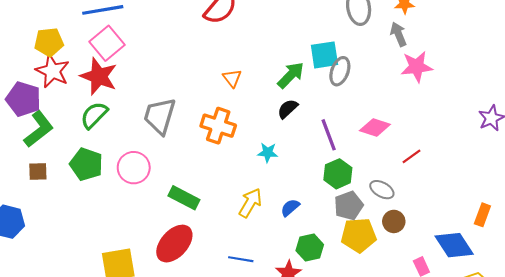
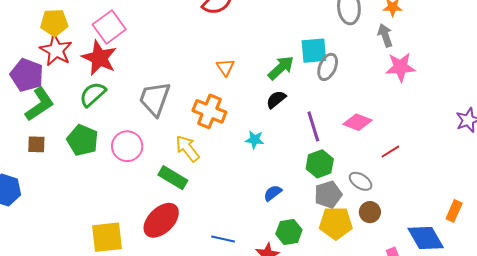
yellow arrow: (250, 203) -> (187, 148), moved, turned -72

